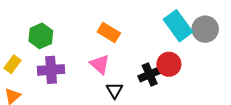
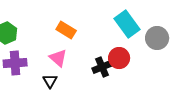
gray circle: (205, 29) -> (157, 38), moved
black triangle: (114, 90) -> (50, 81), moved

